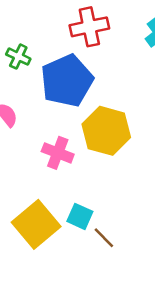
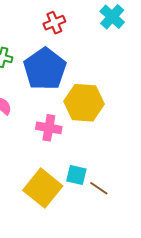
red cross: (89, 27) -> (54, 23), size x0.7

